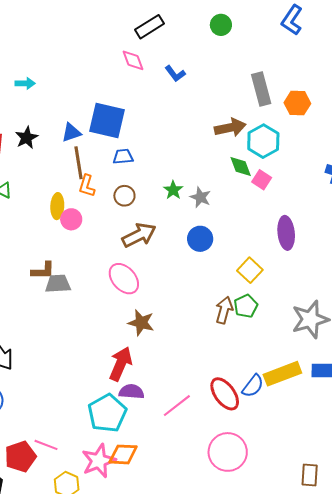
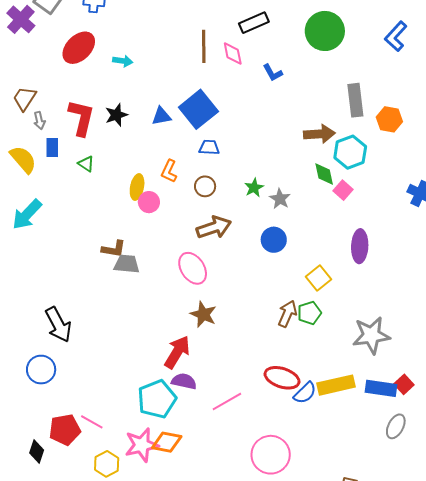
green circle: (221, 25) -> (325, 31), size x1.8
blue square: (107, 120) -> (198, 109), turned 30
brown line: (79, 163) -> (204, 46), moved
red ellipse: (225, 394) -> (282, 378), moved, turned -44

